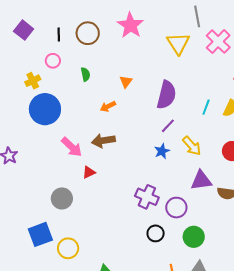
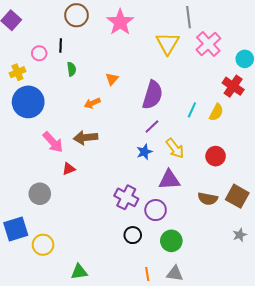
brown circle: (88, 33) -> (77, 15), moved
black line: (59, 34) -> (61, 45), moved
purple triangle: (201, 180) -> (169, 180), moved

